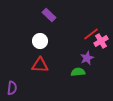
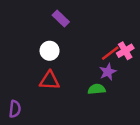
red line: (91, 34) -> (110, 53), moved

